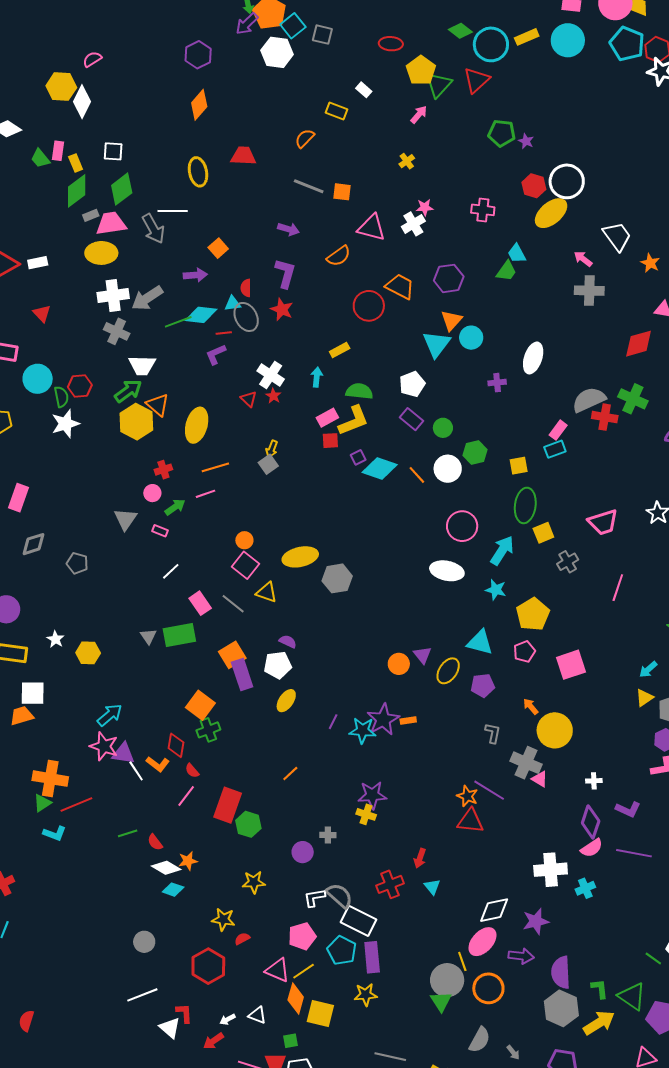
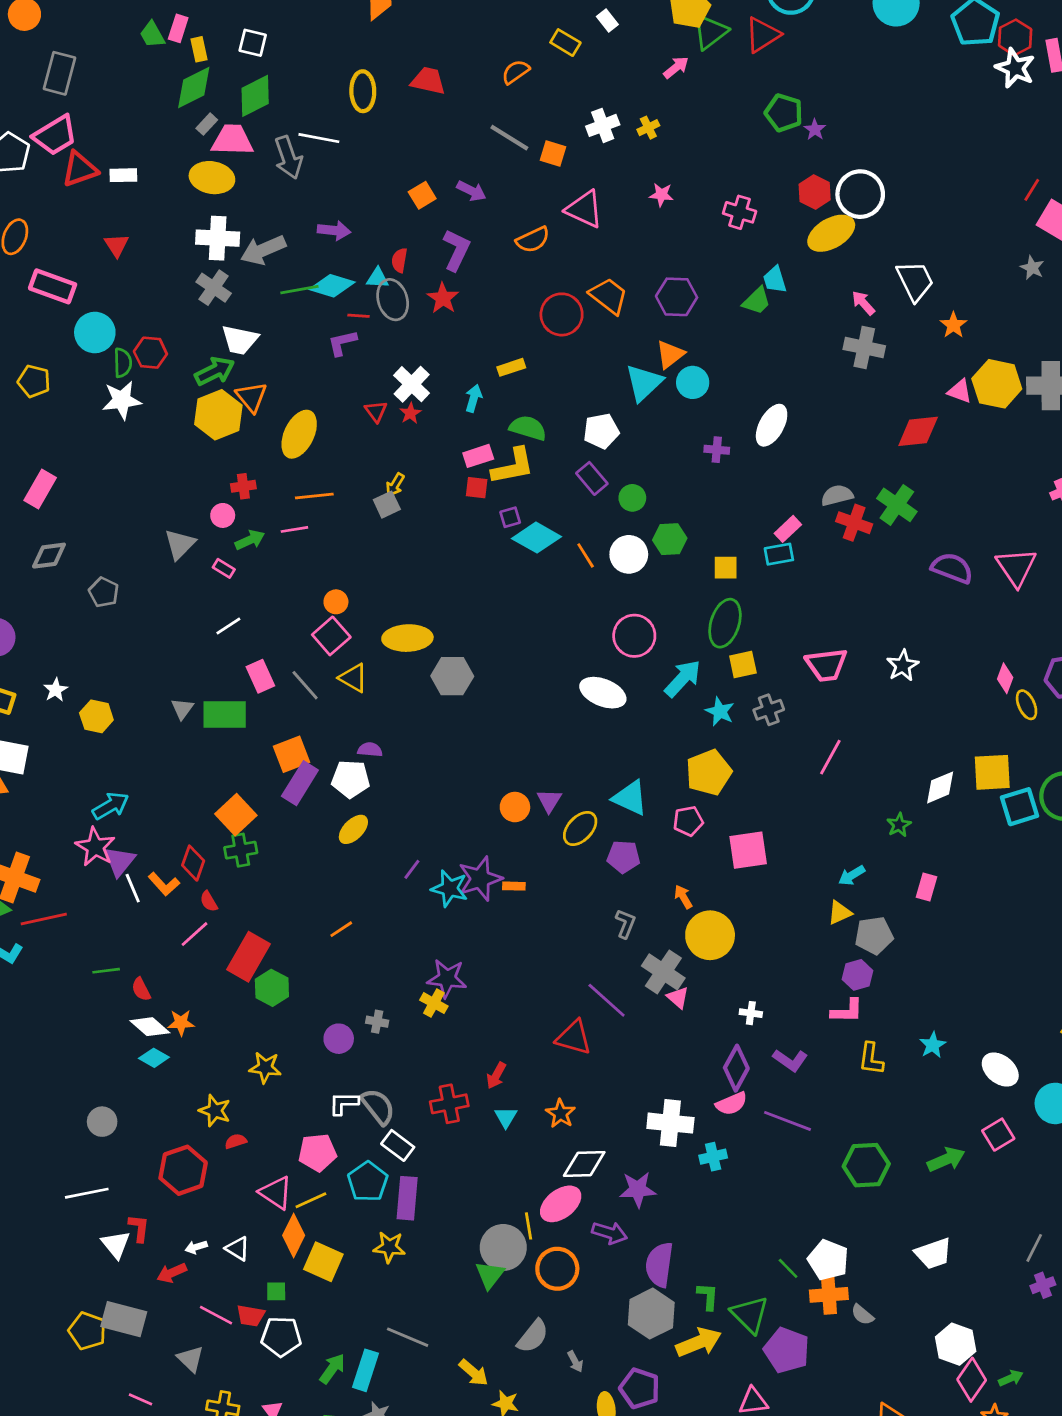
gray rectangle: (91, 215) -> (207, 124), turned -35
white cross: (413, 224) -> (603, 125), moved
orange square: (218, 248) -> (422, 195), moved
gray semicircle: (589, 400) -> (837, 495), size x0.7
cyan star: (496, 590) -> (720, 711), moved
purple semicircle: (288, 642) -> (370, 750), turned -30
purple rectangle: (242, 674) -> (300, 783), turned 40
purple triangle: (123, 753) -> (120, 861), turned 50
orange star: (467, 796) -> (561, 1114), moved
white rectangle: (359, 921) -> (398, 1145), size x0.7

